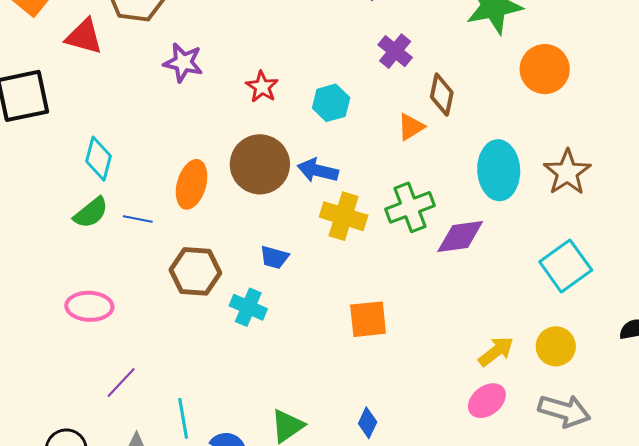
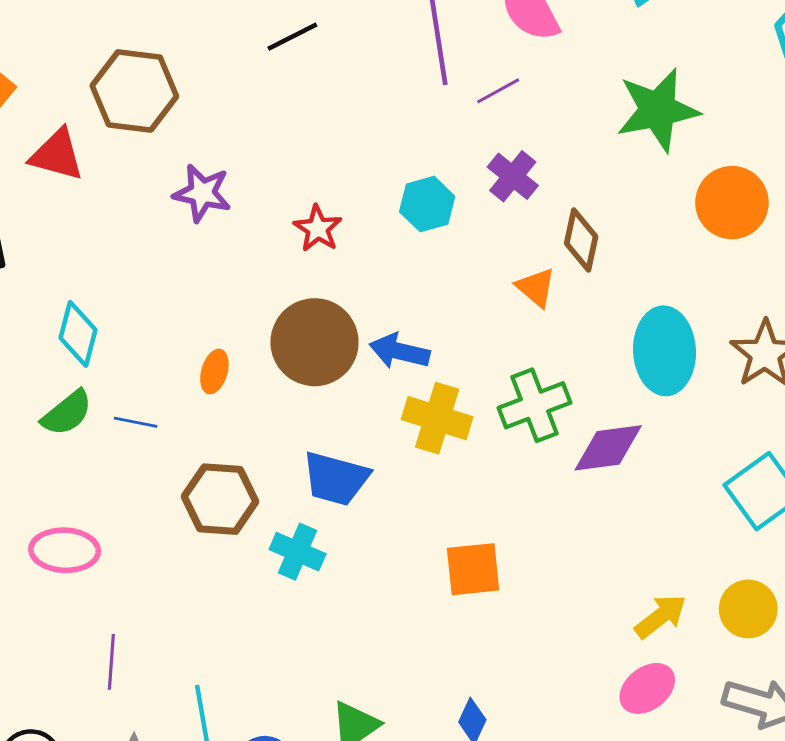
cyan hexagon: (331, 103) -> (427, 204), moved
orange triangle: (411, 127) -> (536, 287), turned -48
orange ellipse: (192, 184) -> (214, 372), size x0.6
blue trapezoid: (274, 257) -> (336, 479), size x1.6
purple line: (121, 382) -> (111, 662), turned -39

